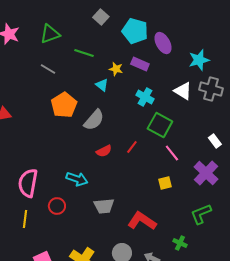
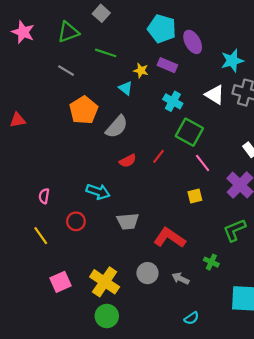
gray square: (101, 17) -> (101, 13), moved
pink semicircle: (28, 183) -> (44, 196), size x0.5
yellow line: (25, 219) -> (41, 236), turned -42

